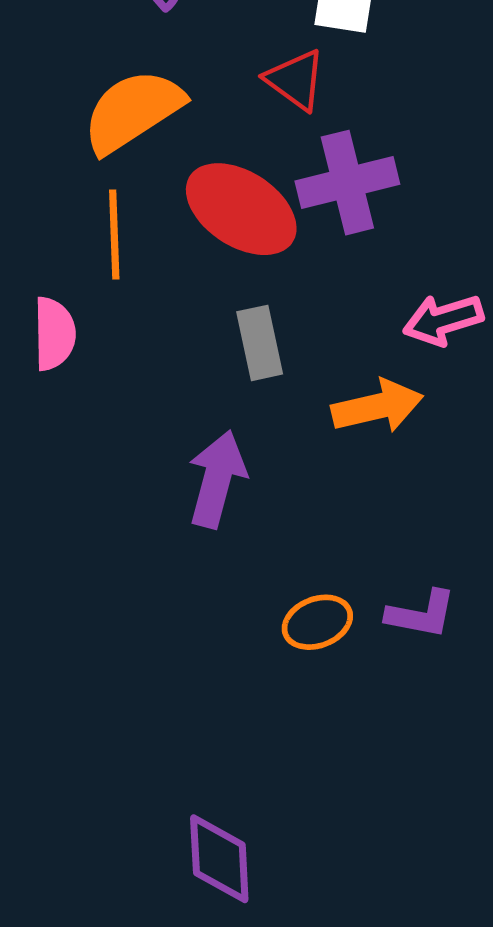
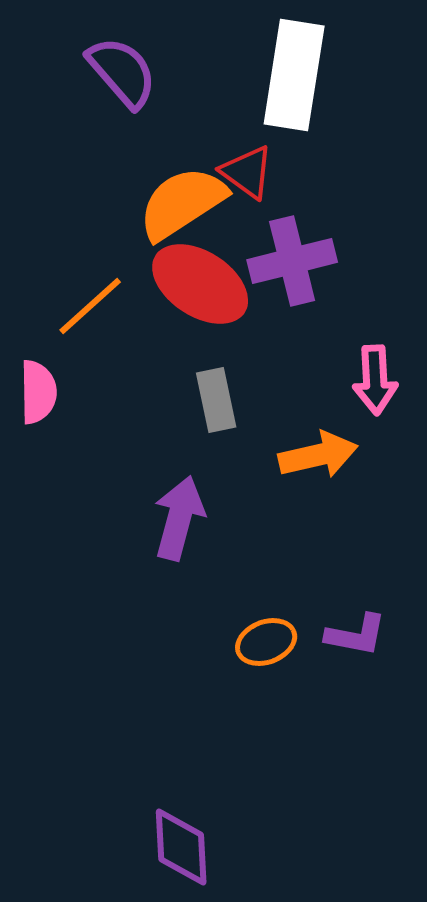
orange semicircle: (133, 111) -> (182, 203), moved
orange line: (114, 235) -> (90, 306), turned 50
pink arrow: (443, 320) -> (375, 380), turned -76

